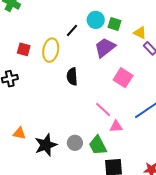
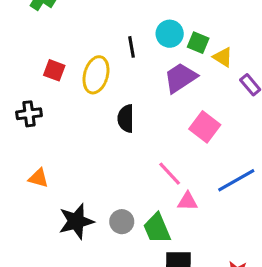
black line: (72, 30) -> (131, 47), turned -56
yellow triangle: (140, 33) -> (223, 57), moved
orange triangle: (19, 133) -> (38, 178), moved

